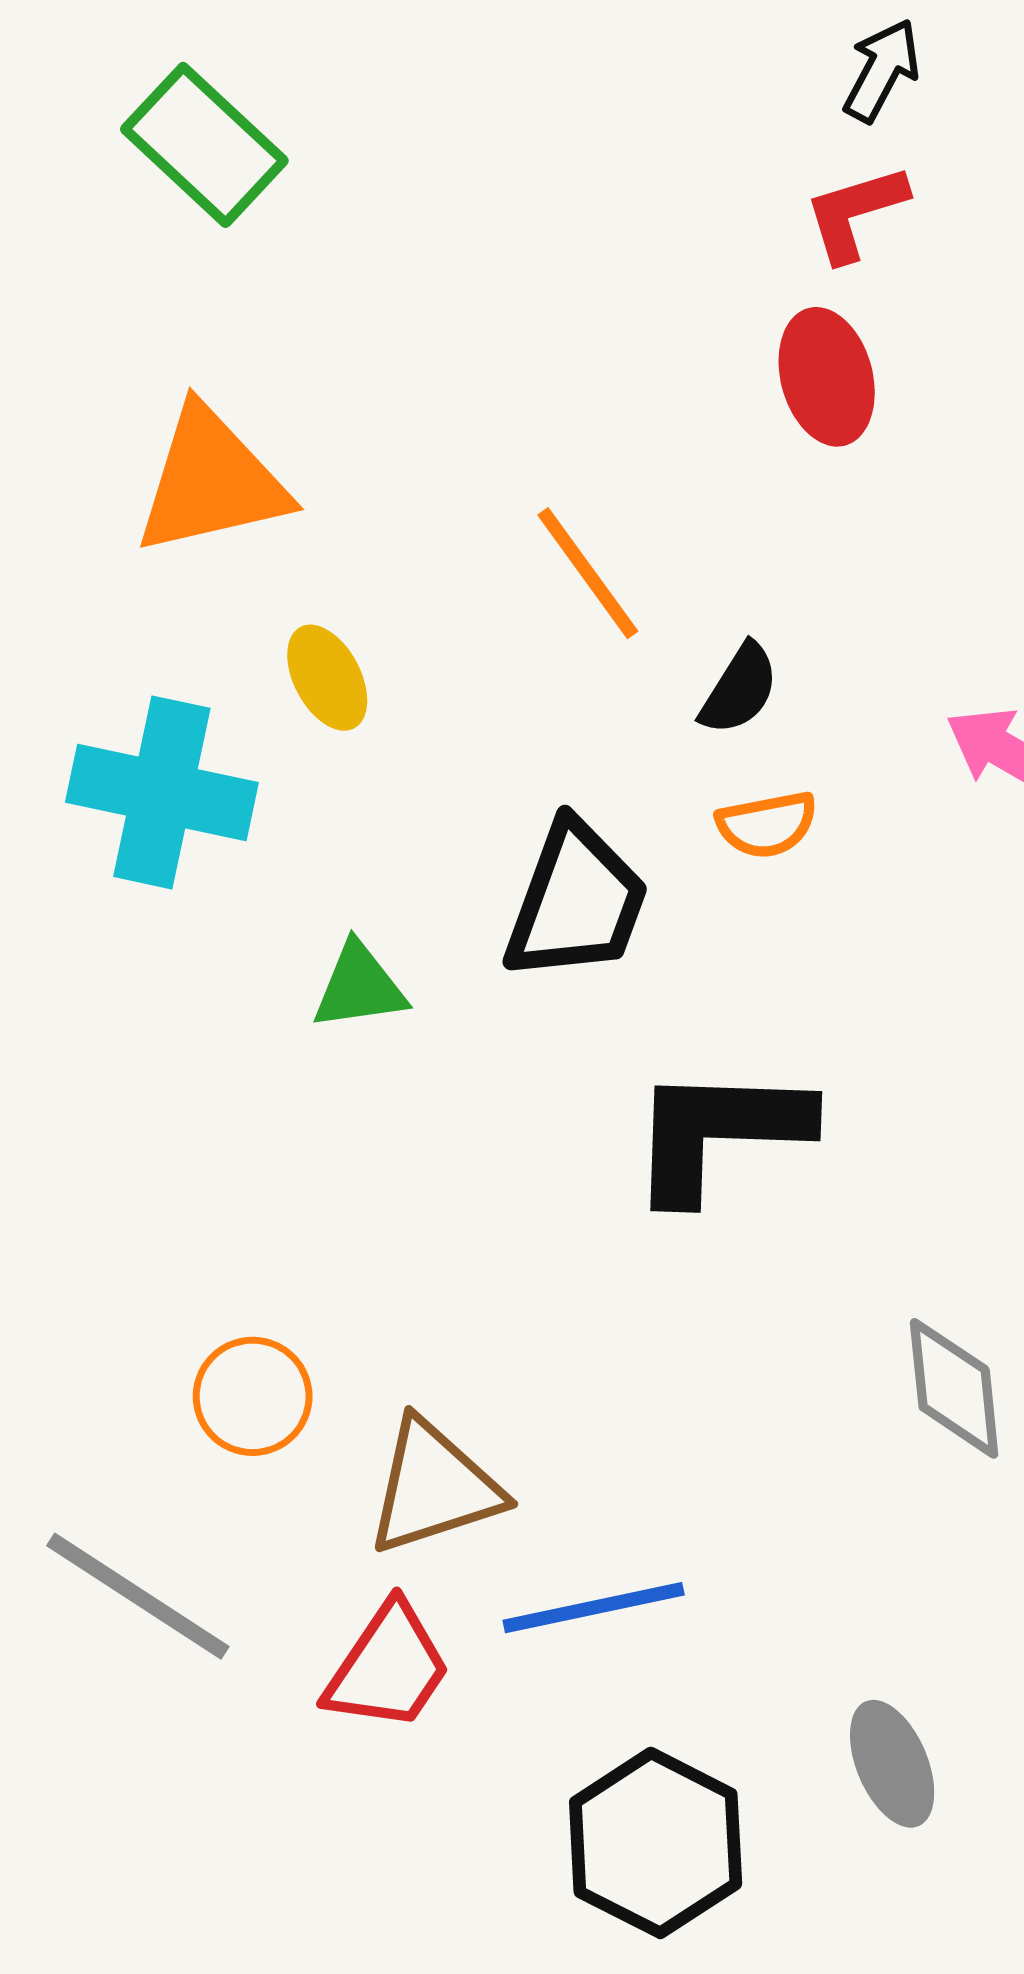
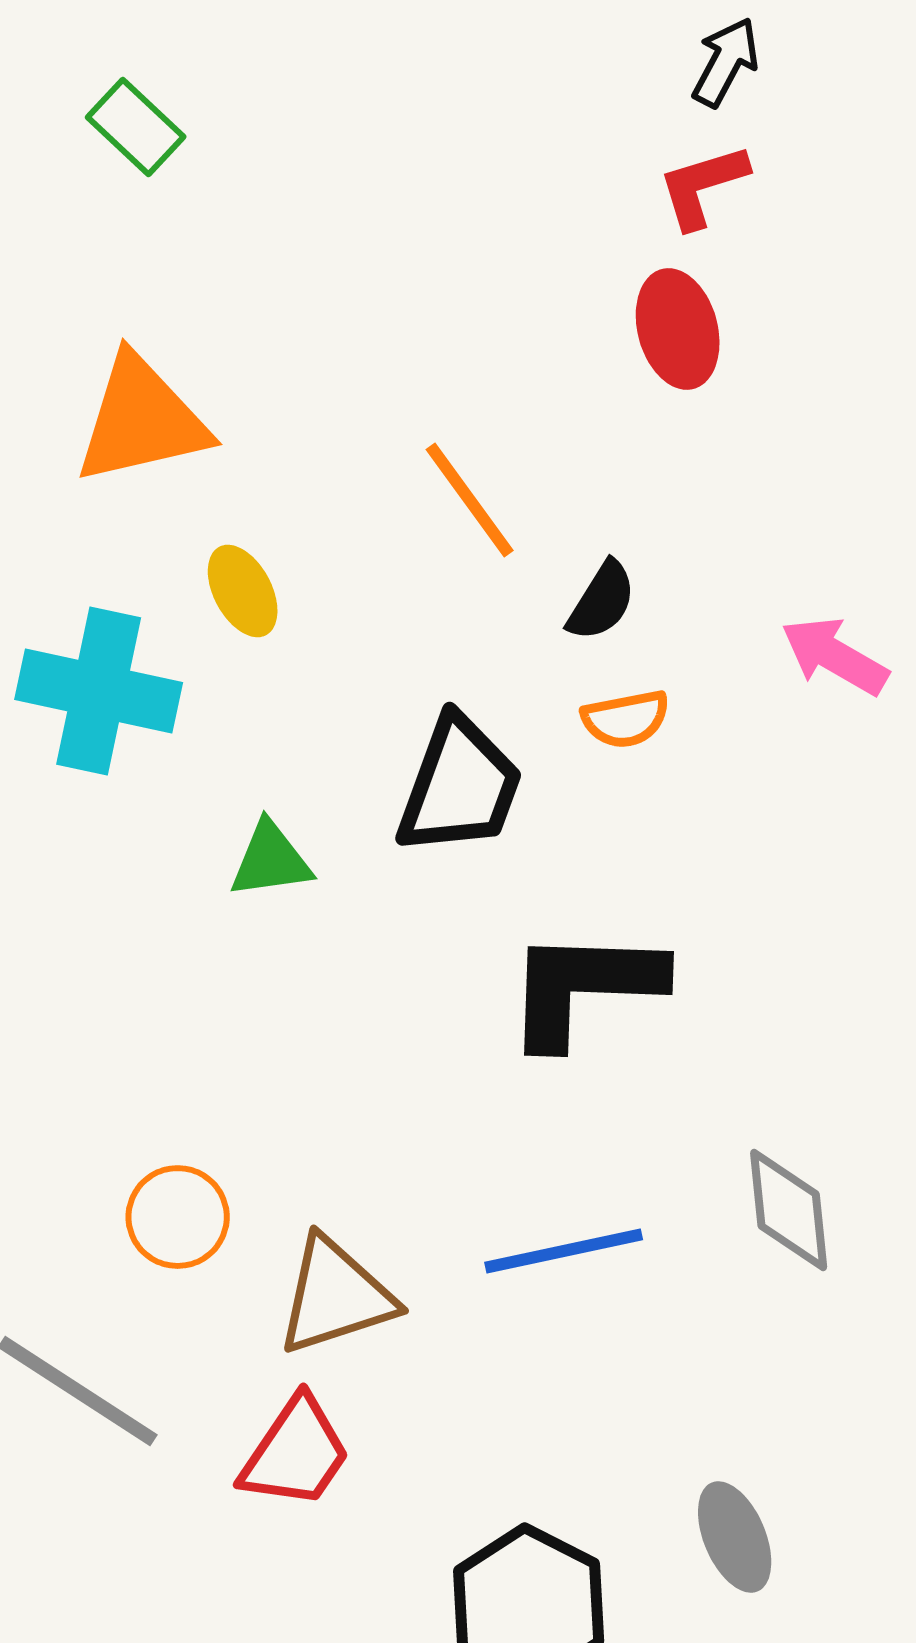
green rectangle: (204, 145) -> (136, 127), size x0.7
blue line: (594, 1608) -> (564, 1251), moved

